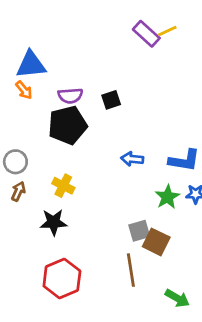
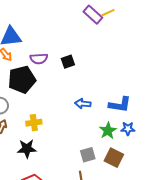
black pentagon: (68, 125) -> (22, 80), moved
yellow cross: (63, 186) -> (34, 123), turned -35
brown square: (156, 242) -> (114, 158), moved

